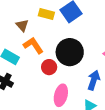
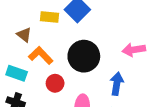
red circle: (49, 67) -> (55, 83), moved

